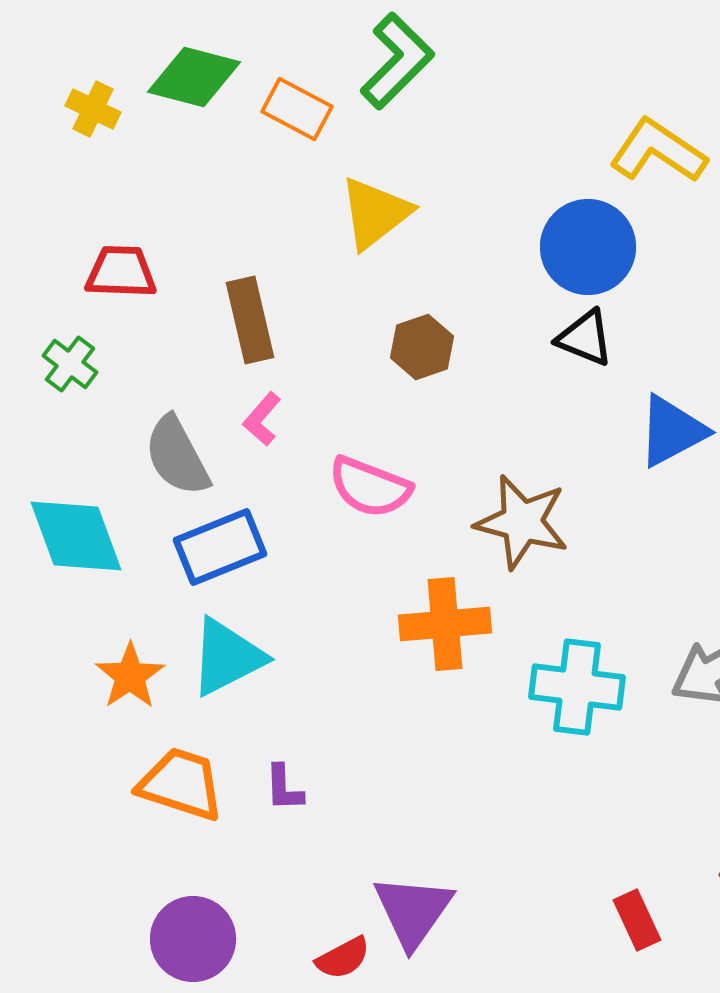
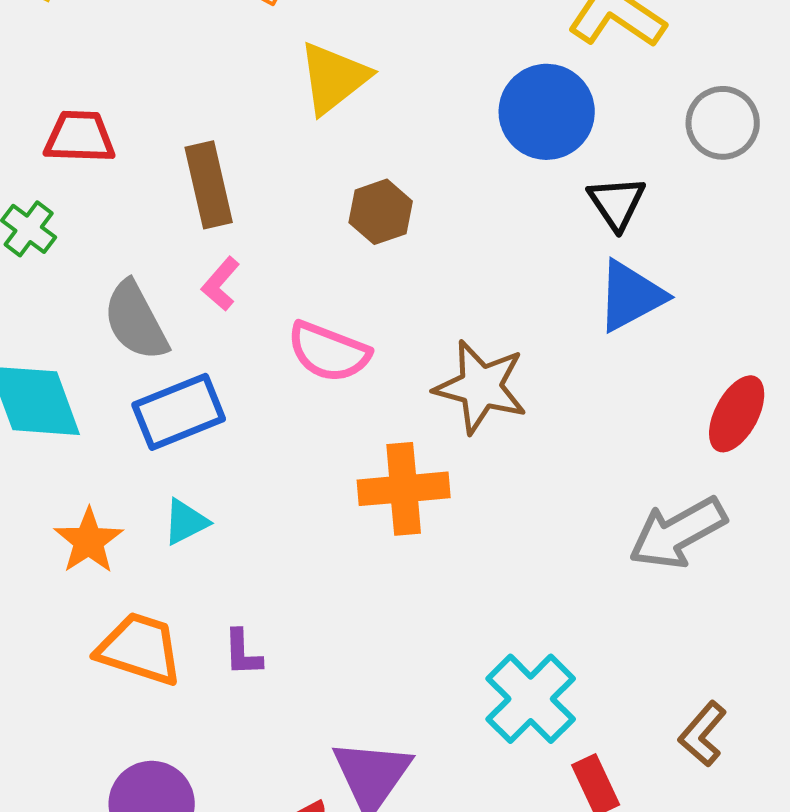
black triangle: (585, 338) -> (617, 203), moved, turned 34
cyan triangle: (227, 657) -> (186, 522), size x0.6
cyan cross: (577, 687) -> (531, 699), moved, turned 38

